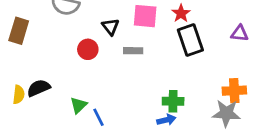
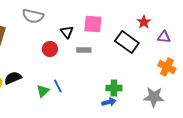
red star: (181, 13) -> (144, 22), moved
black rectangle: (190, 40) -> (127, 42), turned -35
orange cross: (234, 91) -> (167, 67), moved, turned 30
blue line: (99, 117) -> (58, 86), moved

